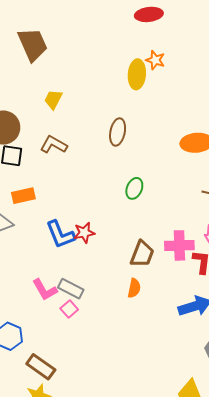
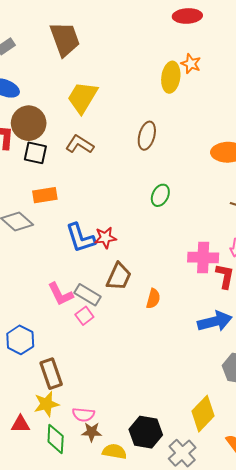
yellow trapezoid: (53, 99) -> (82, 97), size x1.6
brown trapezoid: (142, 254) -> (119, 276), moved
brown rectangle: (41, 367) -> (51, 374), turned 32

